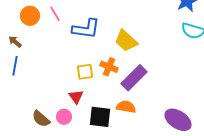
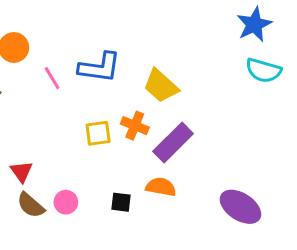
pink line: (55, 14) -> (52, 78), moved
red triangle: (76, 97) -> (21, 172), moved
black square: (100, 117) -> (121, 202), size x0.6

